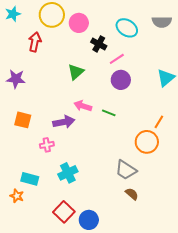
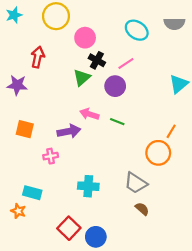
pink circle: (79, 23) -> (85, 38), moved
red arrow: (35, 42) -> (38, 57), moved
black cross: (99, 44) -> (97, 60), moved
purple circle: (121, 80) -> (115, 86), moved
cyan cross: (68, 173) -> (88, 186), moved, turned 30

